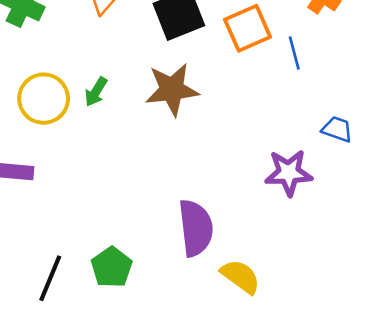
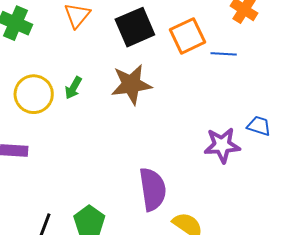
blue line: (294, 53) -> (224, 54), turned -70
blue trapezoid: (337, 129) -> (259, 126), moved

